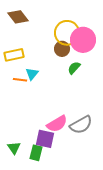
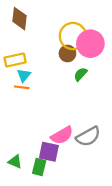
brown diamond: (18, 17) -> (19, 19), turned 45
cyan triangle: (32, 74) -> (24, 75), moved
green triangle: (14, 148) -> (15, 162), turned -32

